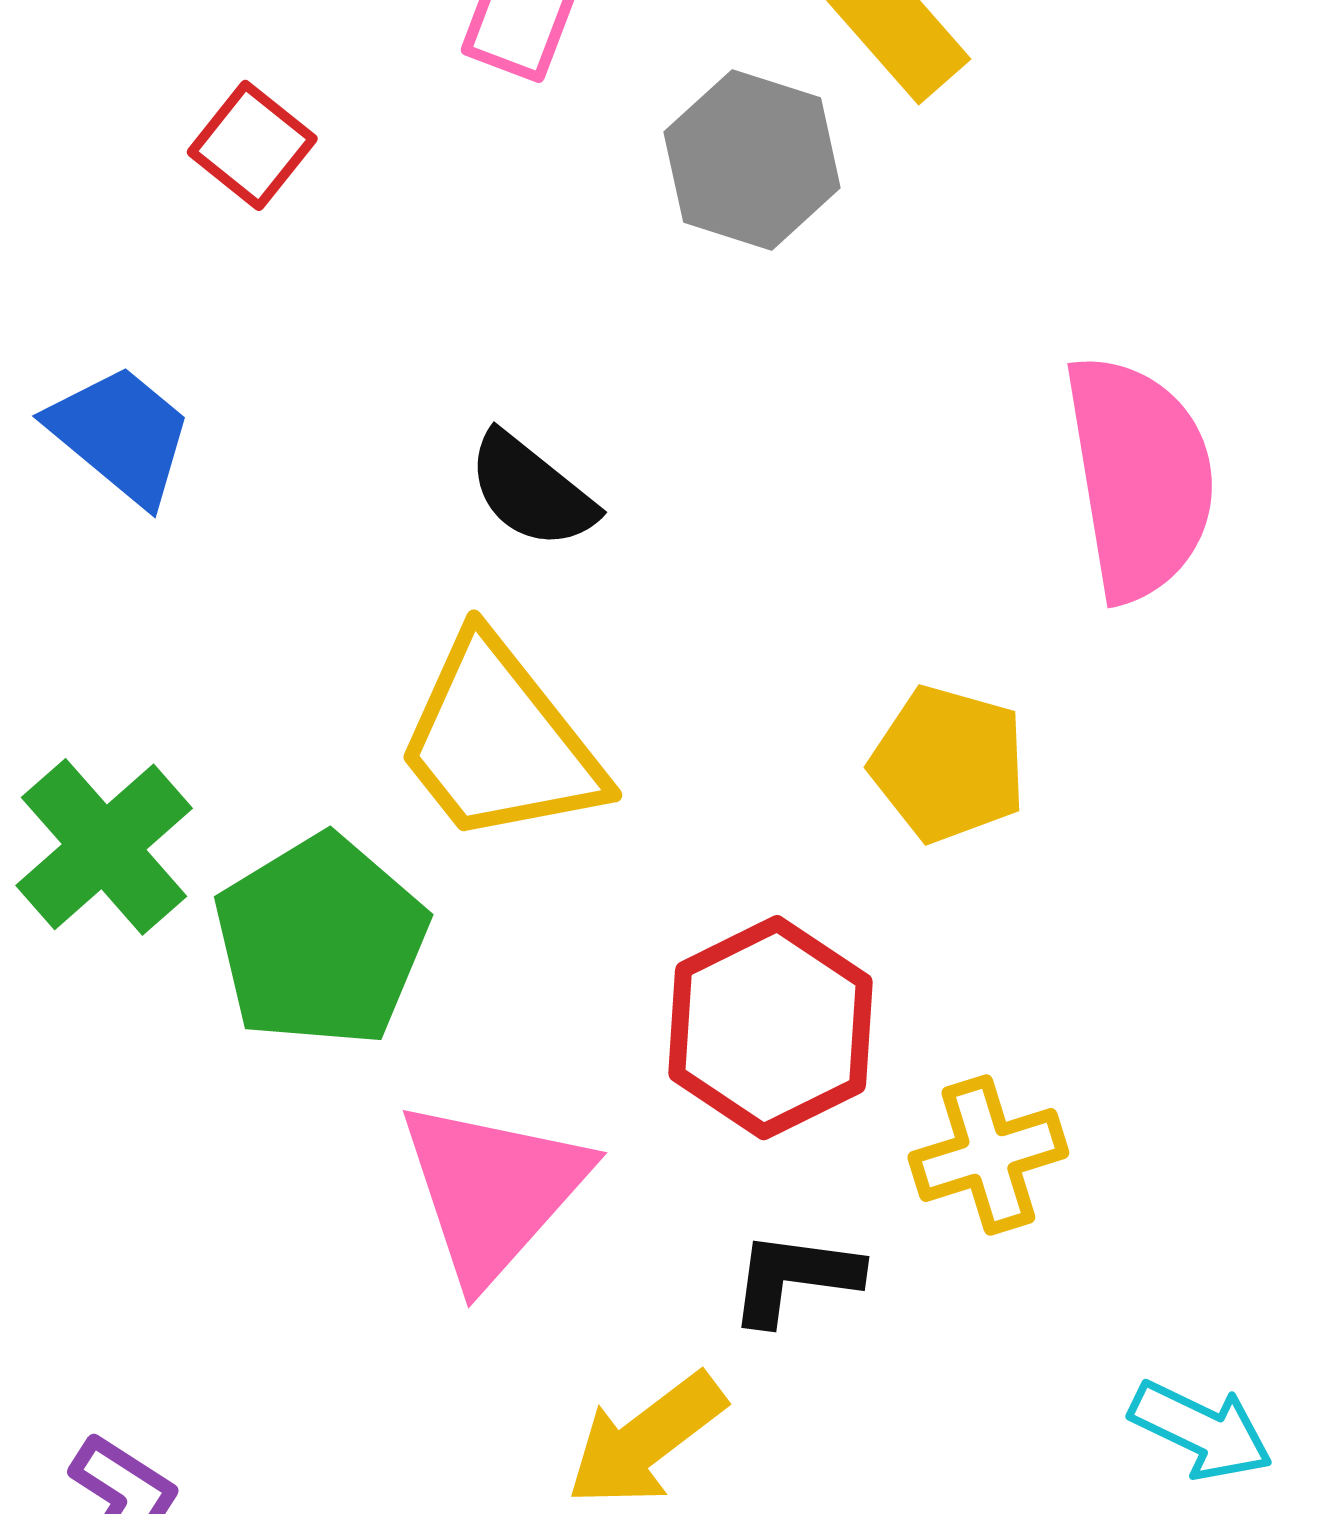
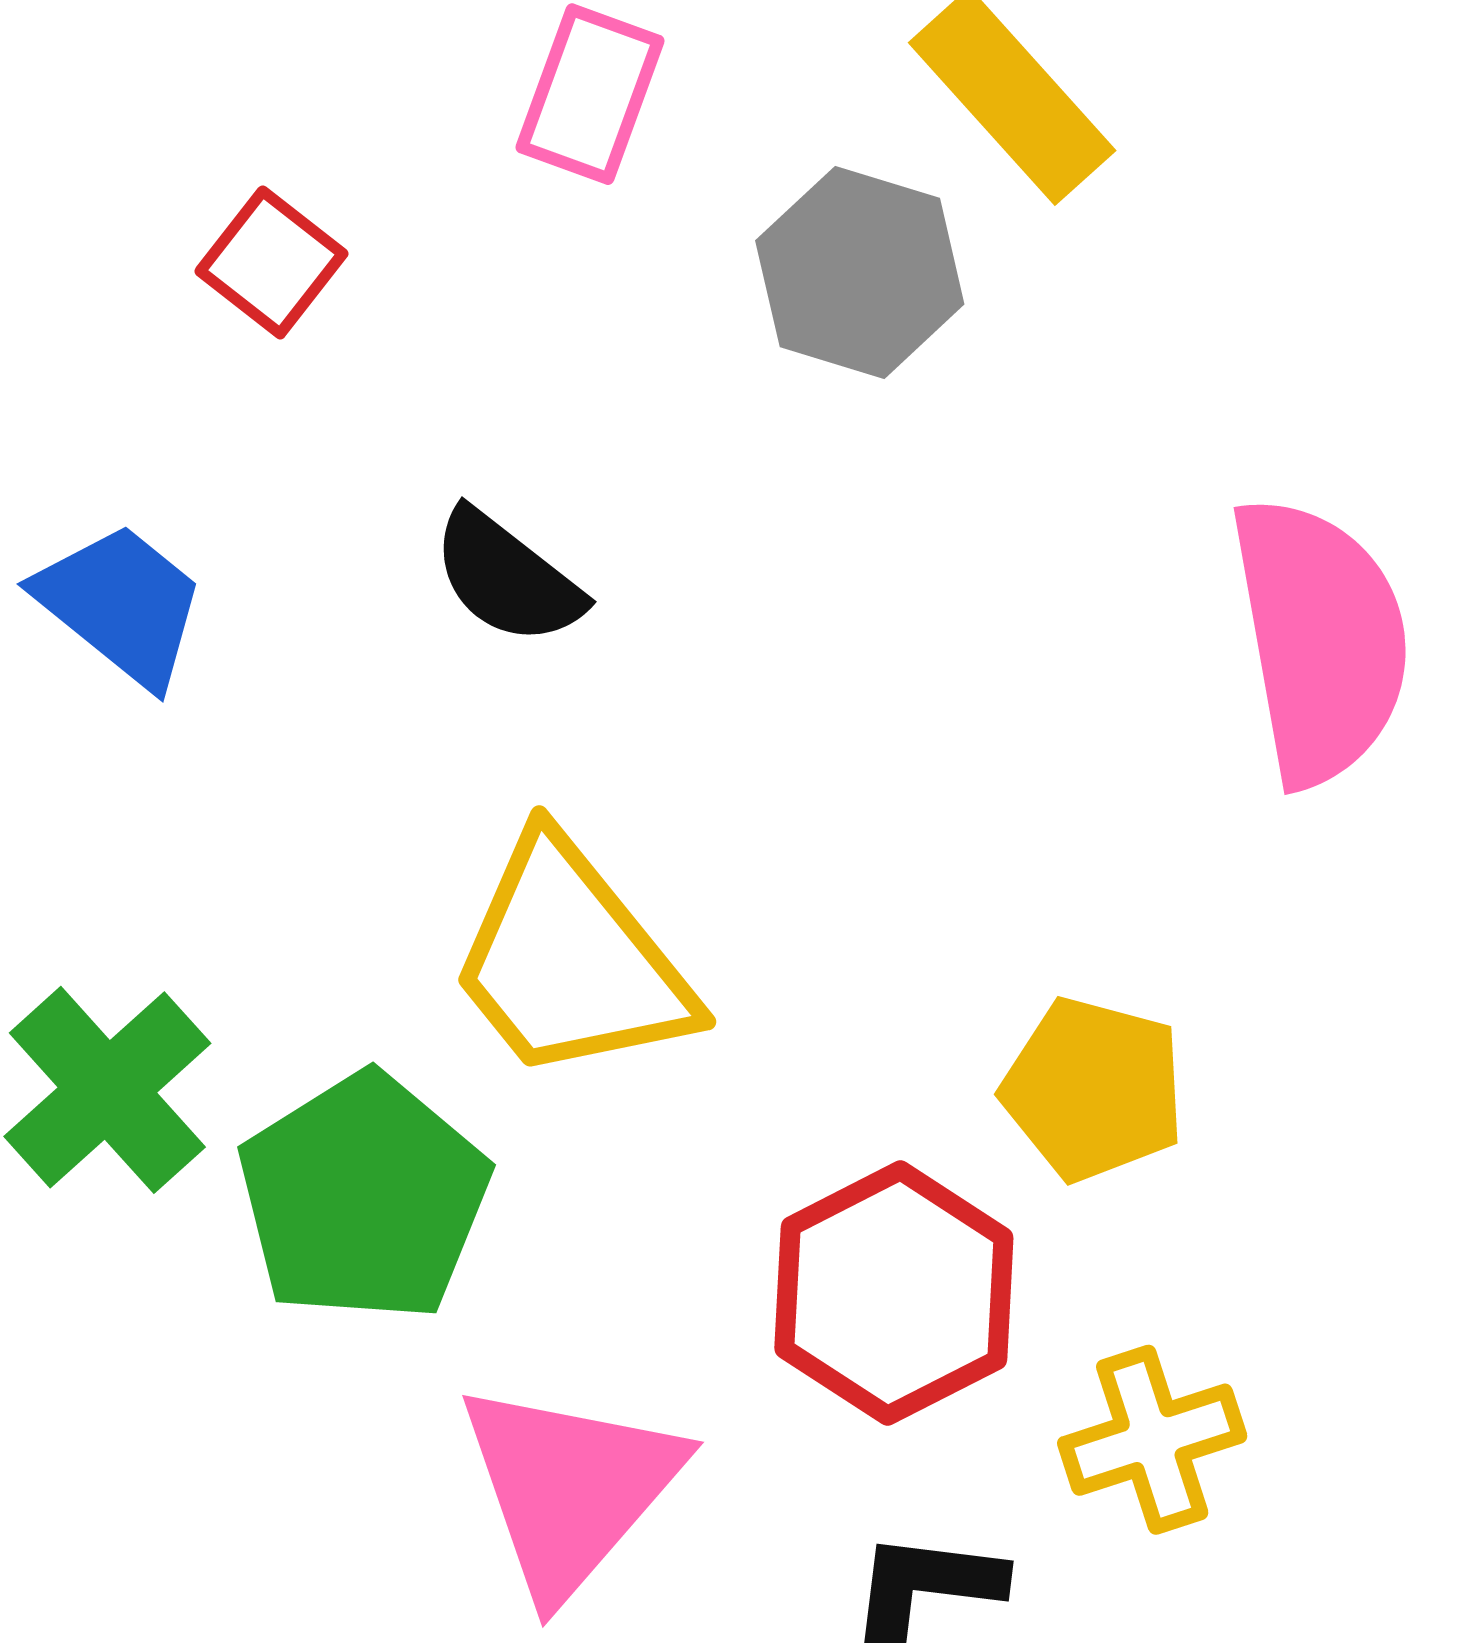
black semicircle: (531, 491) -> (507, 577), moved
yellow pentagon: (948, 764) -> (1093, 1089), moved

